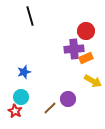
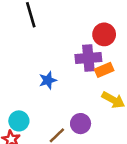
blue star: (24, 72) -> (48, 80), moved

